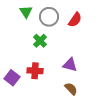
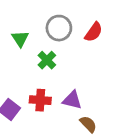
green triangle: (26, 12) -> (20, 39), moved
purple triangle: (70, 65) -> (72, 100), moved

